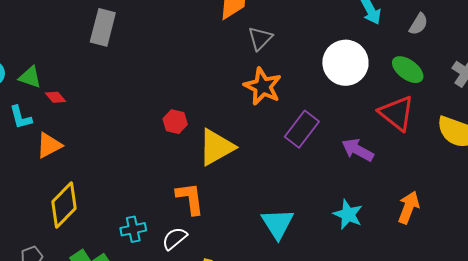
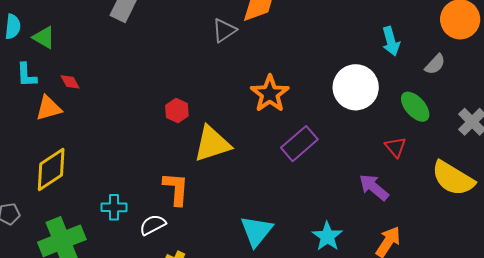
gray triangle: (260, 38) -> (224, 30), moved
red diamond: (56, 97) -> (70, 82), moved
red triangle: (397, 113) -> (396, 147), size x0.6
purple arrow: (358, 150) -> (374, 187), moved

